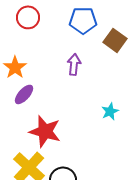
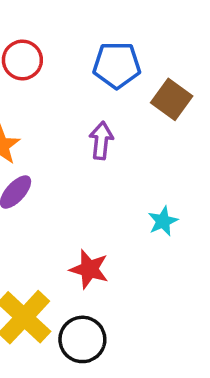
red star: (45, 131) -> (89, 269), moved, size x0.7

